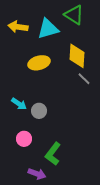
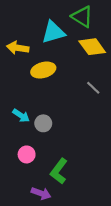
yellow arrow: (18, 27) -> (18, 48), moved
yellow diamond: (77, 56) -> (92, 47), moved, turned -40

